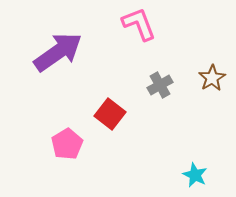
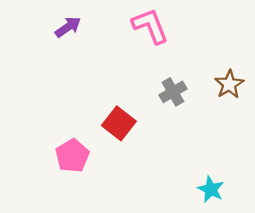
purple arrow: (58, 52) -> (68, 27), moved, size x0.5

